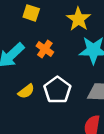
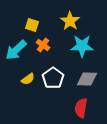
yellow square: (31, 13) -> (32, 25), moved

